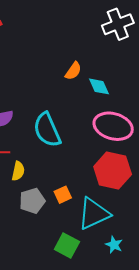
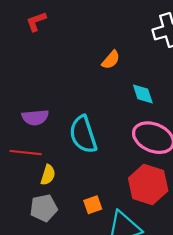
orange semicircle: (73, 71) -> (111, 60), moved
gray pentagon: (32, 201) -> (44, 208), moved

